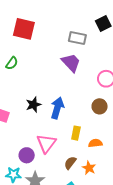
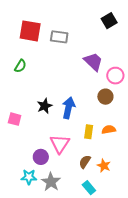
gray rectangle: (77, 38) -> (59, 37), moved
purple trapezoid: (71, 63) -> (93, 62), moved
brown circle: (100, 106) -> (105, 97), moved
orange semicircle: (95, 143) -> (109, 130), moved

